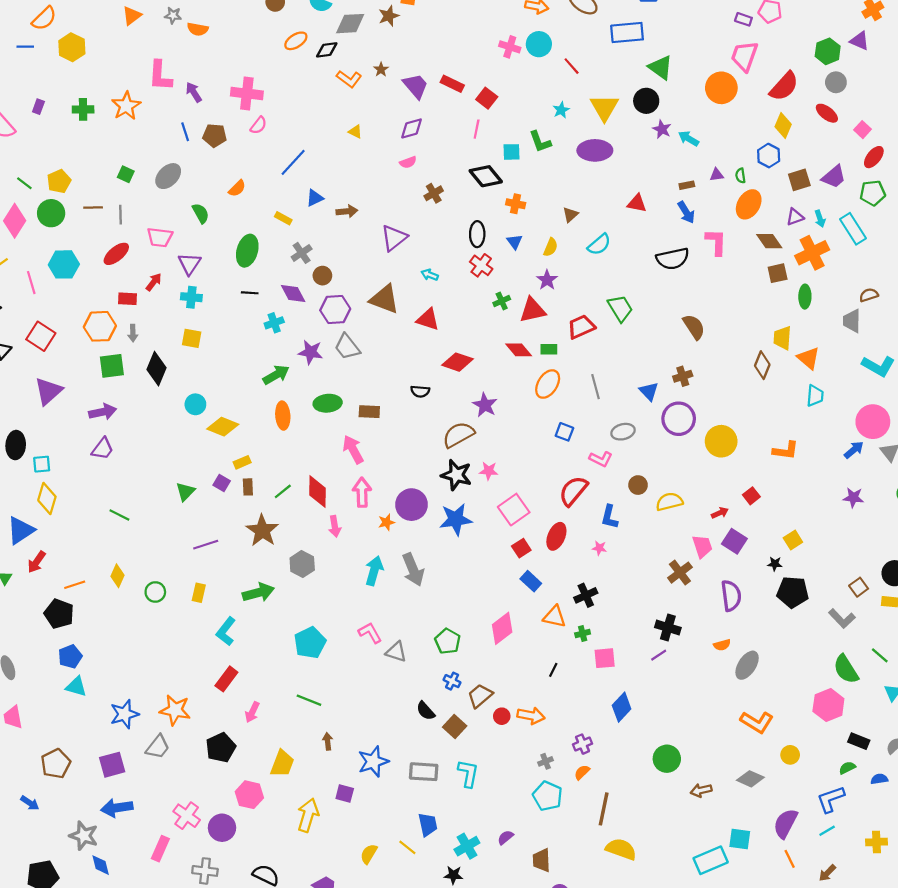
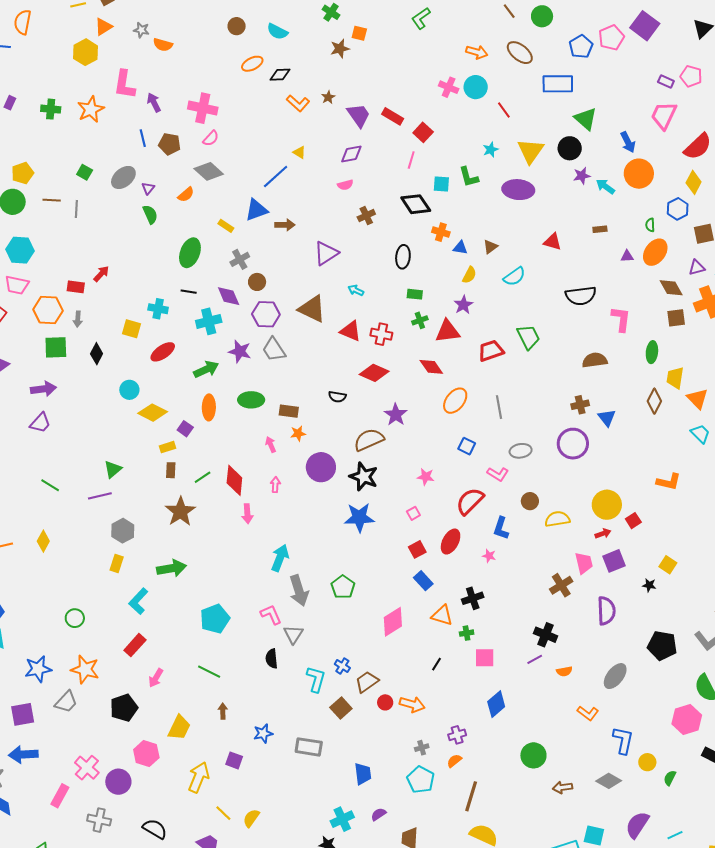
orange semicircle: (44, 18) -> (23, 22), turned 140
gray diamond: (350, 24) -> (209, 171), moved, turned 40
yellow hexagon: (72, 47) -> (86, 52), moved
orange circle: (721, 88) -> (639, 174), moved
purple star: (662, 129) -> (582, 176), turned 30
blue line: (293, 162) -> (276, 177), moved
purple triangle: (717, 175) -> (627, 256), moved
blue triangle: (315, 198) -> (256, 210), size x1.4
blue arrow: (686, 212) -> (628, 142), moved
pink trapezoid: (160, 237) -> (17, 285), moved
blue triangle: (514, 242) -> (460, 248), moved, turned -49
pink L-shape: (716, 242) -> (621, 319), moved
red ellipse: (116, 254) -> (163, 352), moved
purple triangle: (189, 264) -> (148, 188), moved, size x0.6
red cross: (481, 265) -> (381, 334), moved, turned -30
cyan cross: (191, 297) -> (158, 309), moved
green ellipse: (805, 297) -> (652, 352), moved
cyan cross: (274, 323) -> (209, 321), size x1.4
brown semicircle: (694, 327) -> (595, 360), turned -70
green rectangle: (549, 349) -> (415, 294), moved
black diamond: (157, 369) -> (97, 354), size x0.7
blue triangle: (649, 391) -> (607, 418), moved
cyan trapezoid: (815, 396) -> (700, 434), turned -55
yellow circle: (721, 441) -> (607, 505), moved
pink arrow: (353, 449) -> (271, 445), size x0.6
pink star: (489, 471) -> (426, 477), moved
purple square: (222, 483) -> (185, 429), moved
pink arrow: (362, 492) -> (275, 485), size x0.6
purple circle: (411, 505) -> (321, 467), moved
pink square: (514, 510) -> (413, 513), size x0.5
orange star: (387, 522) -> (298, 433), moved
yellow square: (793, 540) -> (668, 565), turned -30
purple square: (734, 541) -> (614, 561), turned 30
purple line: (206, 545) -> (100, 496), moved
gray hexagon: (302, 564) -> (123, 531), moved
gray arrow: (413, 570) -> (299, 591), moved
green circle: (155, 592) -> (75, 618), moved
black pentagon: (793, 592) -> (662, 646), moved
green pentagon: (448, 641) -> (343, 587), moved
orange semicircle: (722, 645) -> (564, 671), moved
gray triangle: (396, 652) -> (293, 634), turned 40
black semicircle: (426, 711) -> (272, 659), moved, turned 30
orange L-shape: (757, 722) -> (588, 713), moved, size x0.7
blue star: (373, 762) -> (263, 733), size x0.7
green semicircle: (847, 768) -> (670, 778), moved, turned -42
cyan L-shape: (468, 773) -> (316, 679), moved
blue L-shape: (831, 799) -> (623, 740), moved, turned 116
blue trapezoid: (428, 825) -> (363, 774), moved
yellow line: (407, 847) -> (223, 813), moved

